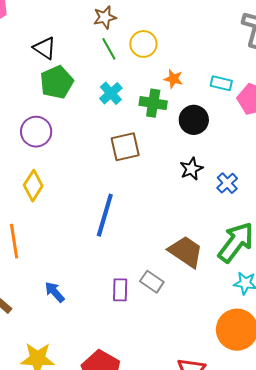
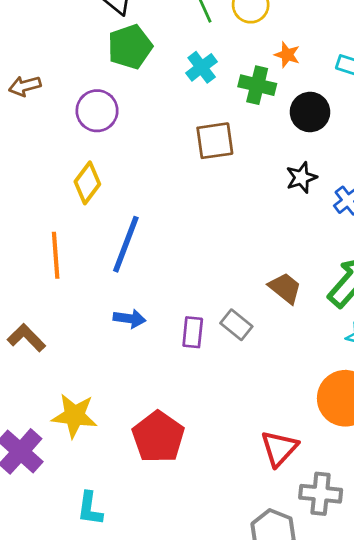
blue line: (105, 215) -> (126, 244), moved
brown trapezoid: (186, 252) -> (285, 288), size x0.7
blue arrow: (55, 292) -> (129, 319), moved, turned 135

